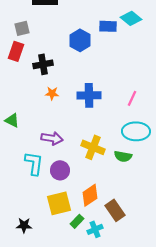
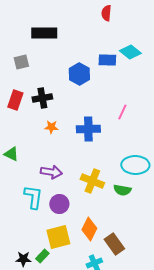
red rectangle: (16, 51) -> (15, 100), moved
pink line: (132, 98) -> (122, 112), moved
orange diamond: (90, 195) -> (89, 229), turned -30
green rectangle: (77, 221) -> (42, 256), moved

